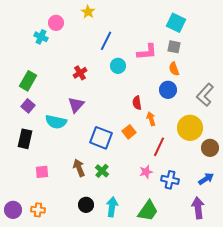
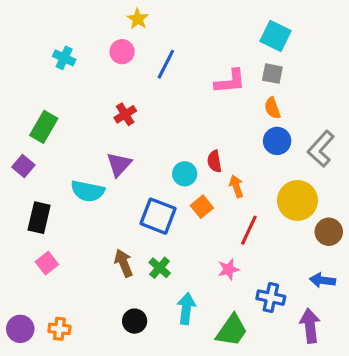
pink circle: (56, 23) -> (122, 52), moved
cyan circle: (118, 66) -> (185, 174), moved
blue circle: (168, 90) -> (277, 141), moved
purple square: (28, 106) -> (23, 166), moved
pink square: (42, 172) -> (47, 263), moved, turned -32
blue arrow: (206, 179) -> (322, 280), turned -140
blue cross: (170, 180) -> (271, 298), moved
cyan arrow: (112, 207) -> (186, 308), moved

